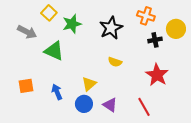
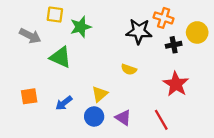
yellow square: (49, 13) -> (55, 15), turned -35
black star: (111, 28) -> (139, 31), moved, turned 30
blue arrow: (57, 92) -> (64, 103), turned -105

